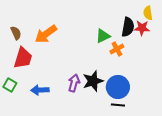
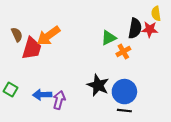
red trapezoid: (23, 58) -> (32, 48), moved
black star: (93, 81) -> (98, 85), turned -30
purple arrow: (74, 83) -> (59, 100), moved

